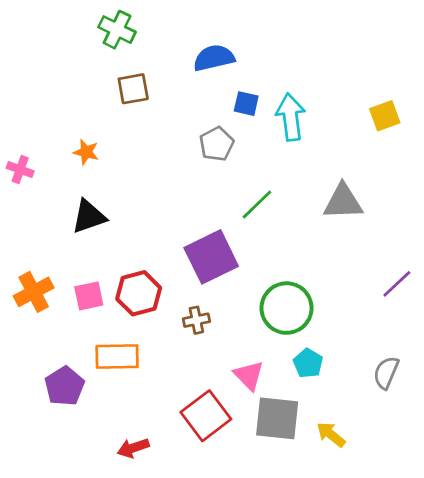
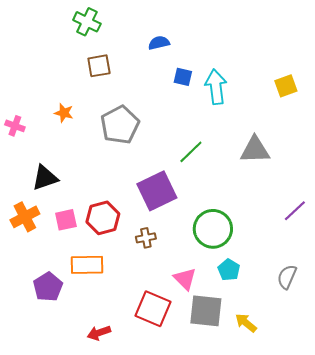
blue semicircle: (214, 58) -> (159, 43), size x0.7
gray pentagon: (217, 144) -> (120, 125), moved, size x1.5
black triangle: (89, 217) -> (45, 178), moved
red square: (206, 416) -> (153, 309), turned -30

